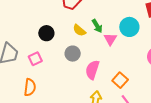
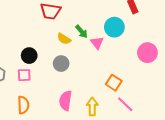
black circle: (46, 33) -> (29, 56), moved
pink square: (35, 59) -> (24, 75), turned 32
pink semicircle: (92, 70) -> (65, 101), moved

